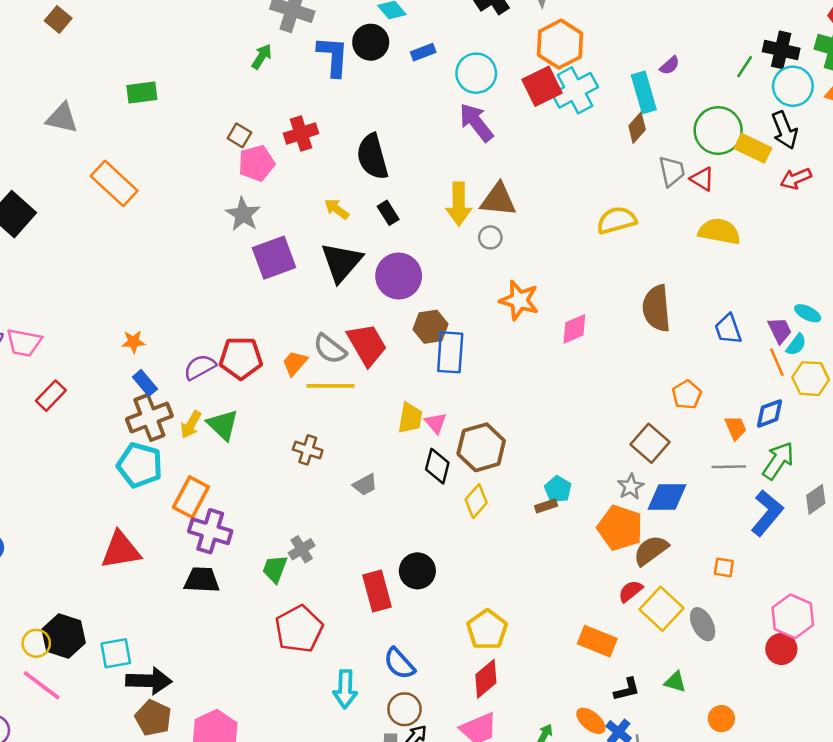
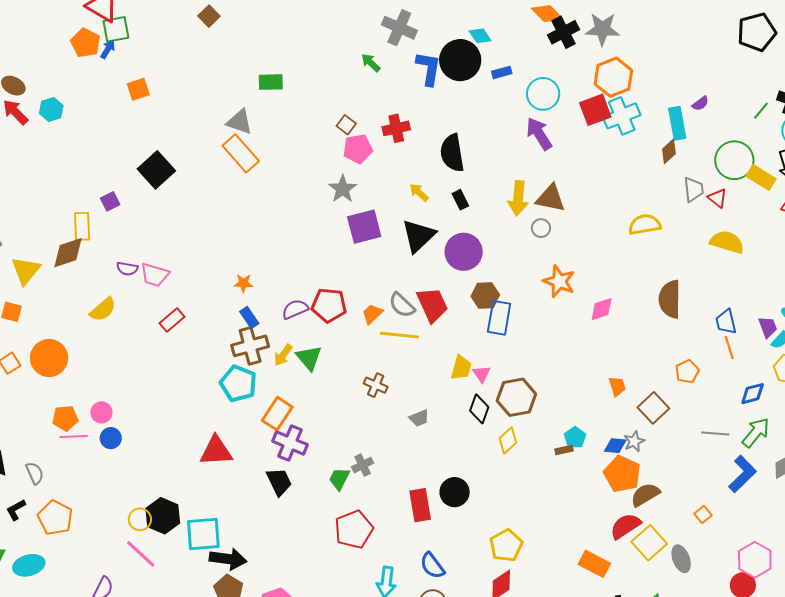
black circle: (371, 42) -> (460, 60), size x1.4
green arrow: (262, 57) -> (371, 63), turned -85
gray triangle: (62, 118) -> (239, 122), moved
orange line: (777, 362) -> (729, 348), moved
orange trapezoid: (736, 428) -> (617, 386), moved
blue diamond: (667, 497) -> (615, 446), moved, size x0.7
orange square: (724, 567) -> (703, 515), turned 36
black trapezoid: (202, 580) -> (279, 482), turned 56
red semicircle: (630, 591) -> (625, 526), size x1.5
cyan square: (116, 653) -> (203, 534), size x1.4

